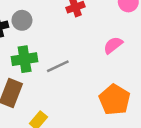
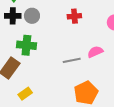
gray line: (58, 66) -> (72, 60), moved

